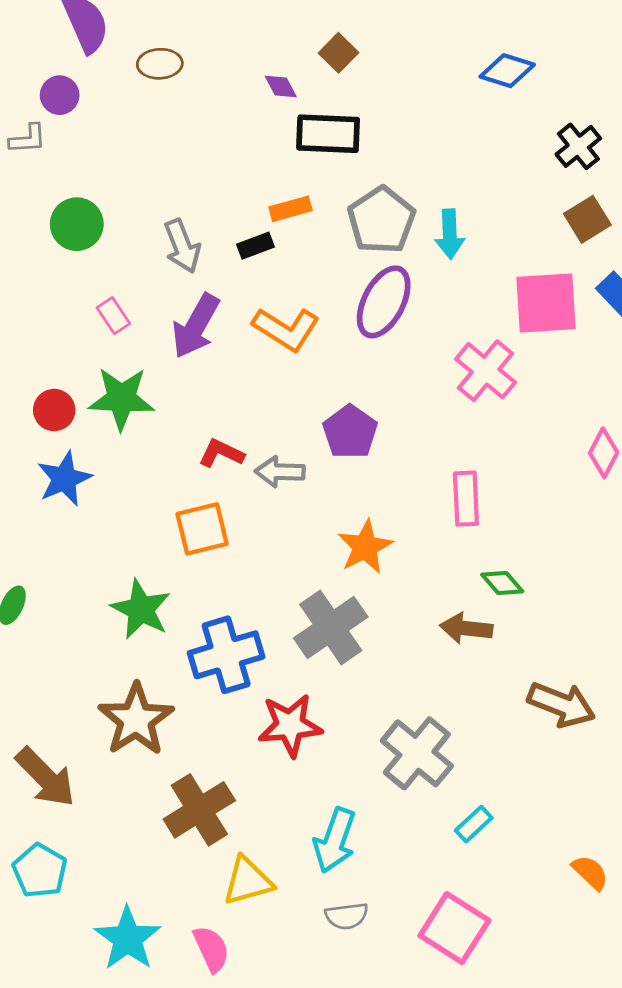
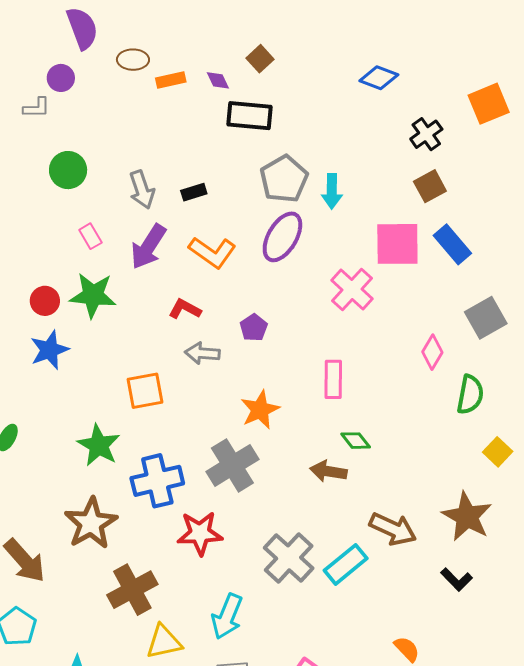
orange rectangle: (291, 209) -> (171, 80), moved
purple pentagon: (350, 432) -> (254, 328), size x0.7
red L-shape: (221, 453) -> (185, 309), moved
cyan rectangle: (474, 824) -> (346, 564), moved, size x1.6

